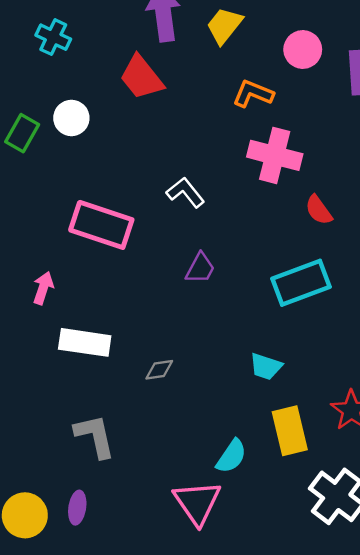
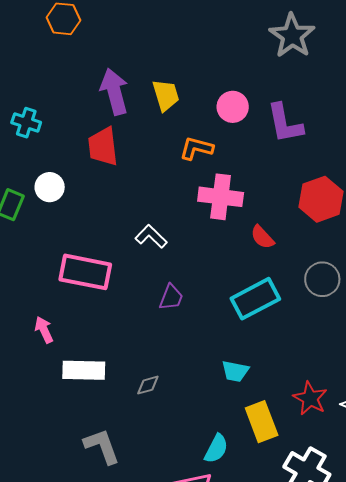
yellow trapezoid: (224, 25) -> (166, 95), turned 132
red trapezoid: (142, 77) -> (103, 146), turned 39
pink arrow: (43, 288) -> (44, 330), turned -36

